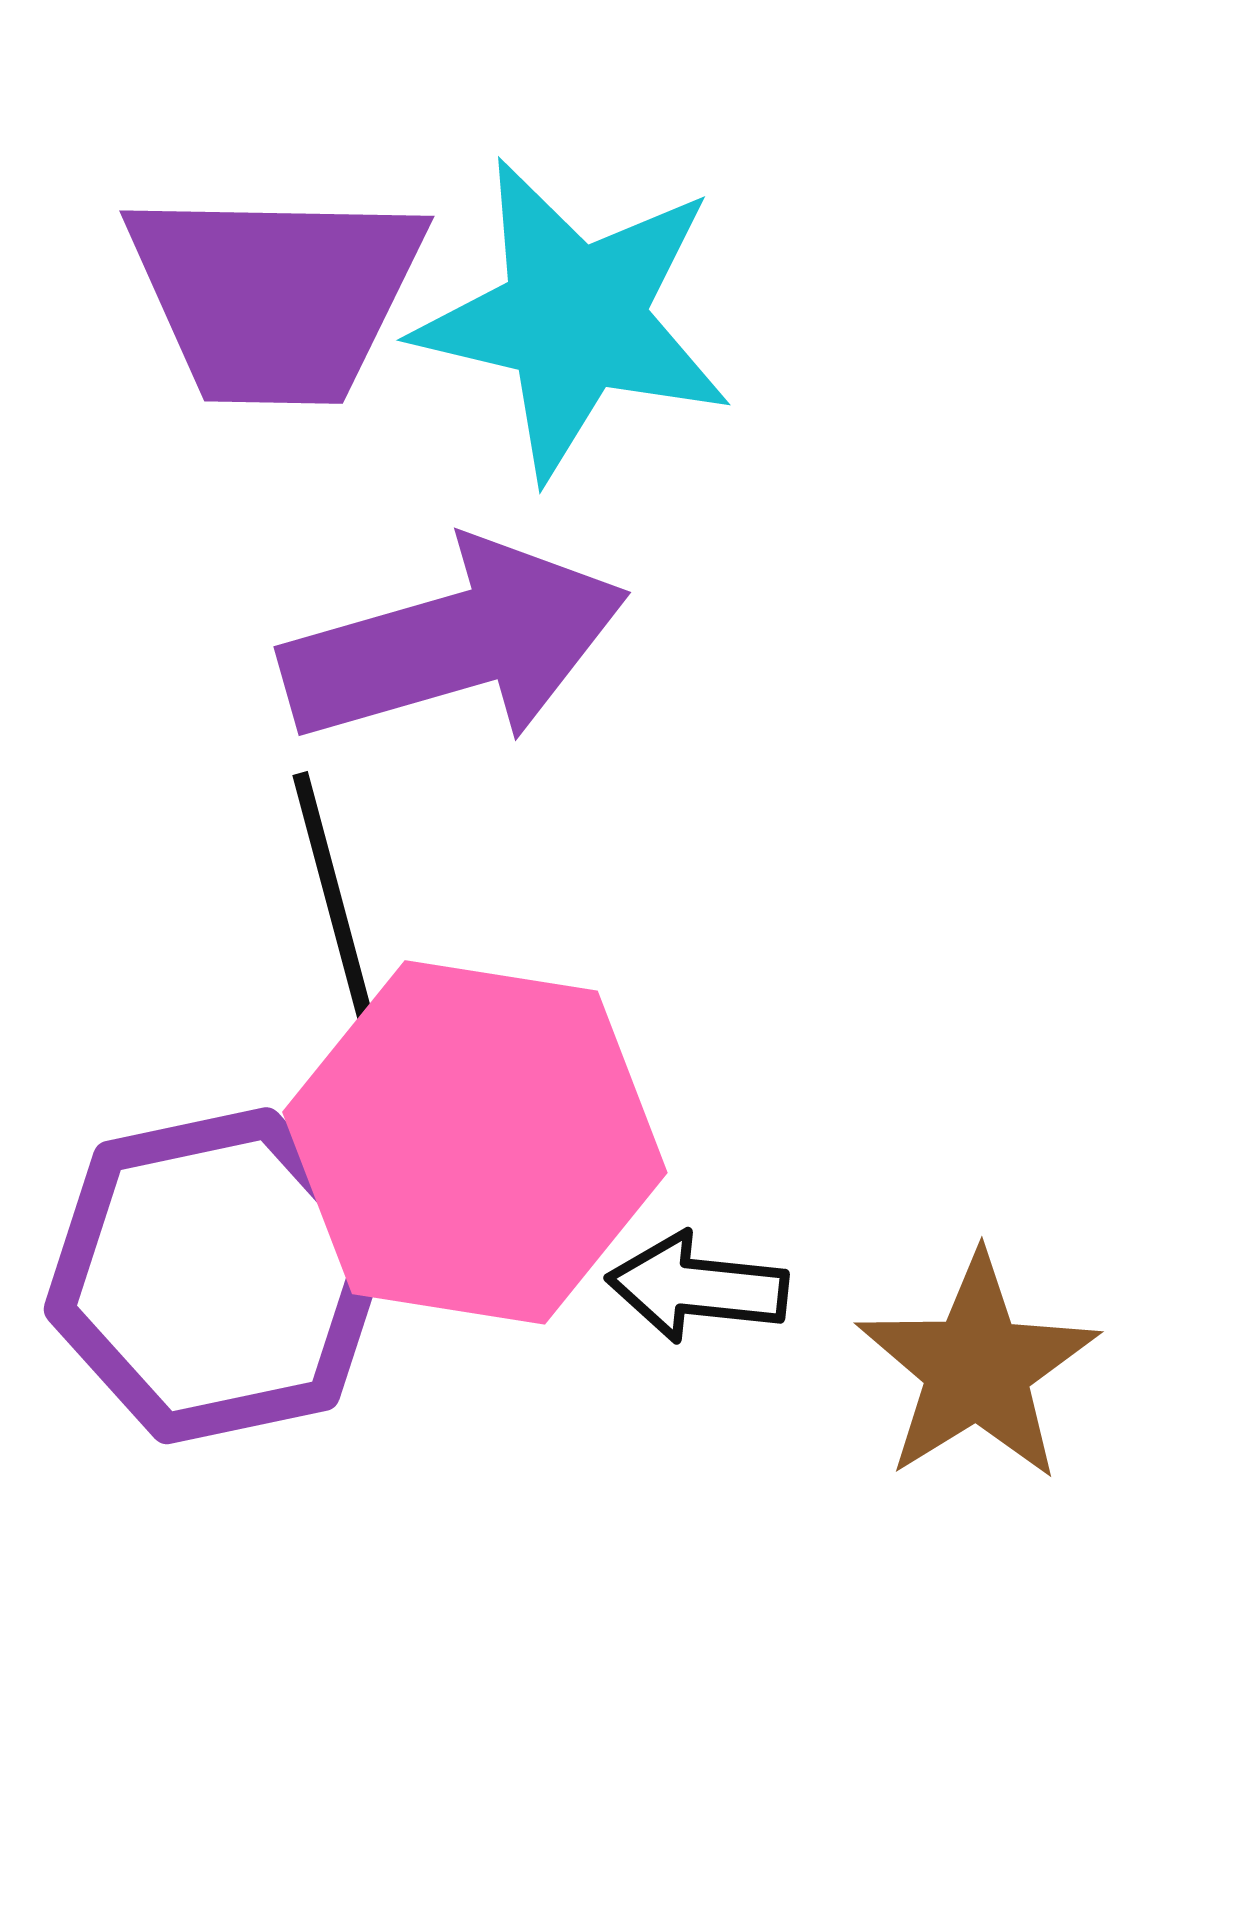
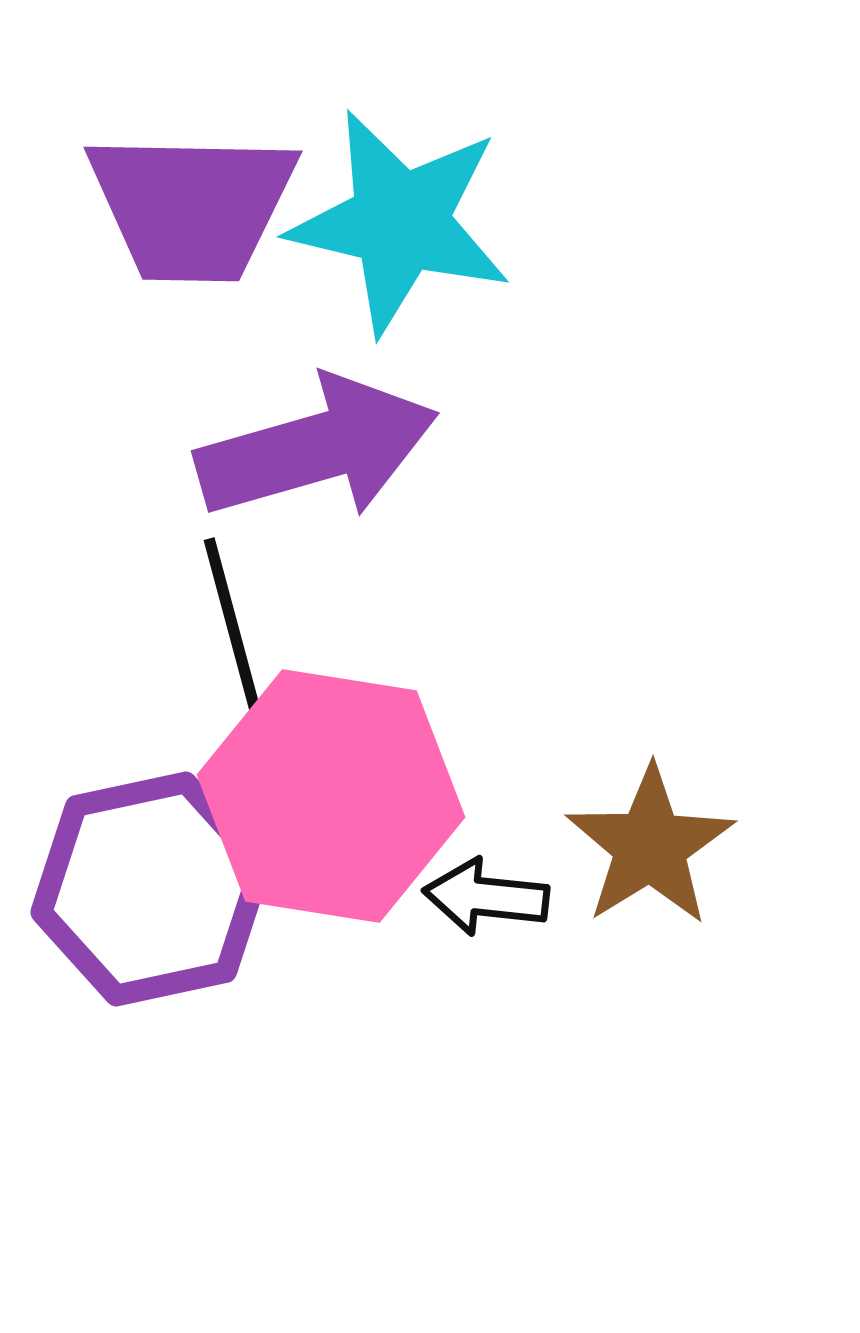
brown star: (977, 1368) -> (650, 846), moved

